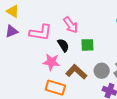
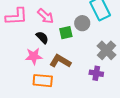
pink L-shape: (41, 33) -> (16, 16), moved
gray circle: (102, 71) -> (82, 23), moved

